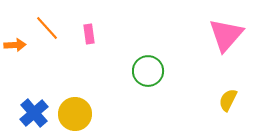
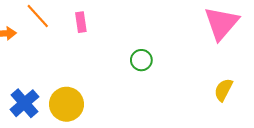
green circle: (148, 71) -> (141, 60), size x0.7

